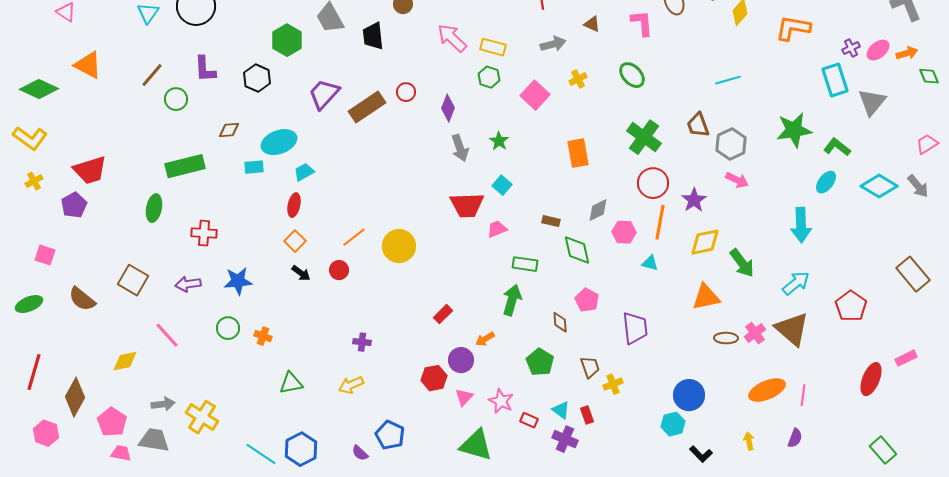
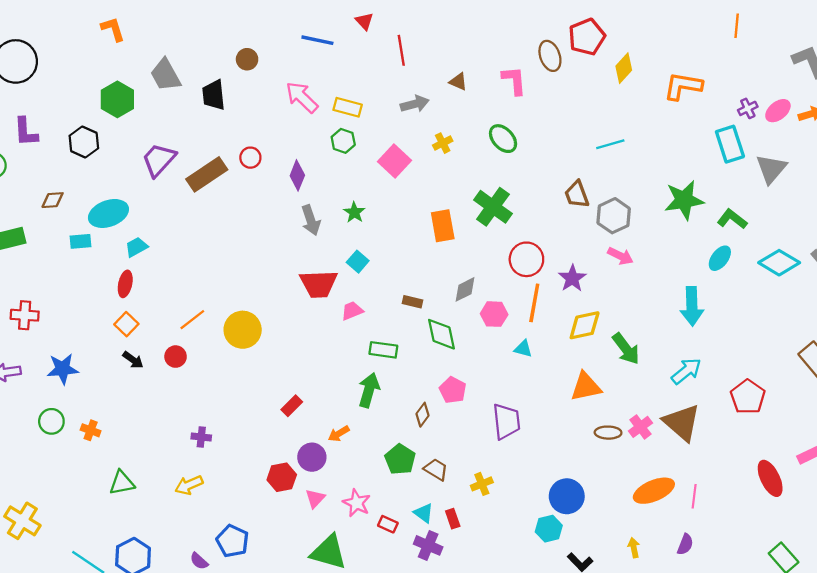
green cross: (644, 137) -> (493, 207), moved
brown diamond: (560, 322) -> (423, 415), turned 40
brown trapezoid: (590, 367) -> (436, 469), moved, turned -40
red ellipse: (871, 379) -> (770, 478), turned -48

